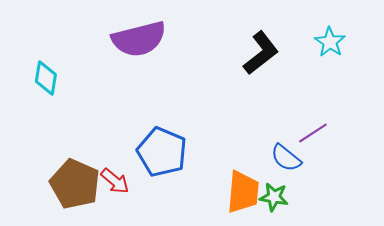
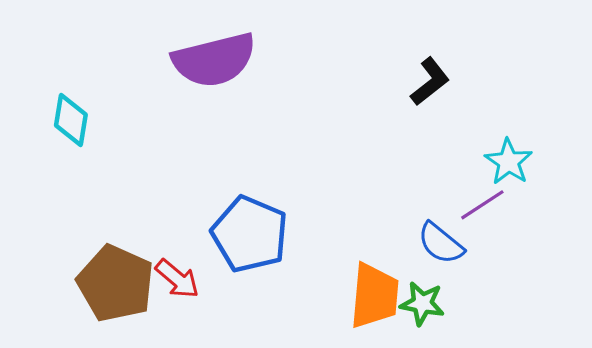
cyan star: (330, 42) -> (509, 162), moved
black L-shape: (261, 53) -> (430, 82), moved, size x0.7

